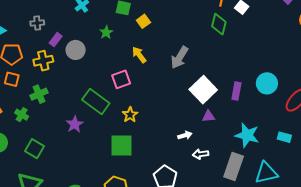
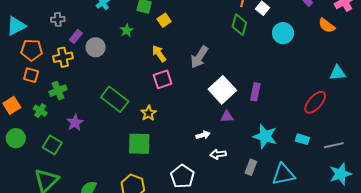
pink square: (121, 79) -> (163, 79), moved
cyan circle: (267, 83) -> (283, 33), moved
purple star: (75, 124) -> (75, 123), moved
gray rectangle: (234, 166) -> (251, 167), size x0.6

